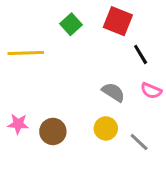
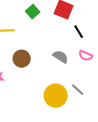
yellow circle: (106, 128) -> (56, 96), moved, size x1.5
brown circle: (53, 131) -> (22, 59), moved

